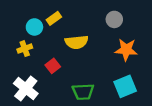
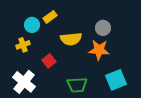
gray circle: (114, 19) -> (103, 28), moved
orange star: (126, 50) -> (99, 50), moved

